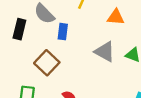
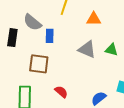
brown square: (47, 63) -> (39, 64), turned -30

